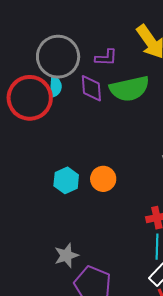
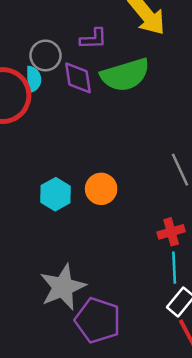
gray circle: (58, 57) -> (45, 56), moved, size x0.6
gray star: (66, 255) -> (63, 287), size x1.5

